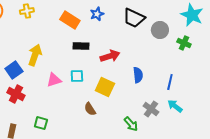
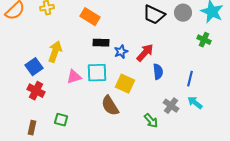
blue star: (97, 14) -> (121, 52), moved
gray circle: (160, 30) -> (183, 13), moved
red arrow: (110, 56) -> (145, 53), moved, turned -30
cyan square: (77, 76) -> (97, 73), size x1.5
brown semicircle: (90, 109) -> (110, 106), size x1.5

